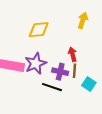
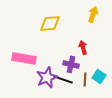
purple star: (36, 64) -> (47, 77), moved
brown line: (75, 71) -> (85, 79), moved

